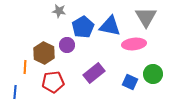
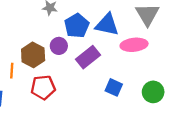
purple rectangle: (94, 73) -> (88, 57), moved
green circle: (153, 74) -> (153, 92), moved
blue square: (130, 82) -> (114, 87), moved

